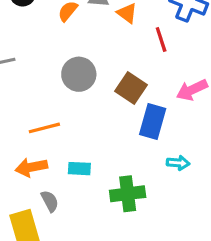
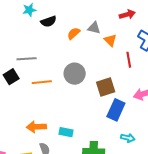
brown square: (131, 88) -> (106, 87), turned 30
orange line: (44, 128) -> (42, 82), moved

